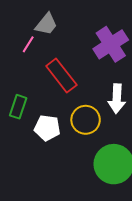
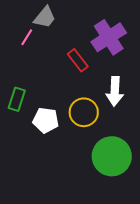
red rectangle: (61, 76) -> (78, 60), moved, size x0.7

